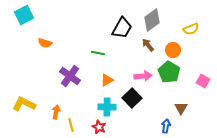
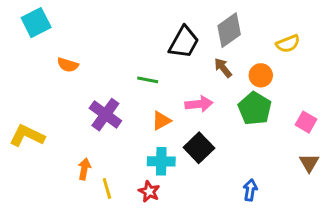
pink arrow: (143, 76) -> (199, 104), moved
yellow L-shape: (24, 104) -> (27, 136), moved
brown triangle: (181, 108) -> (309, 163), moved

